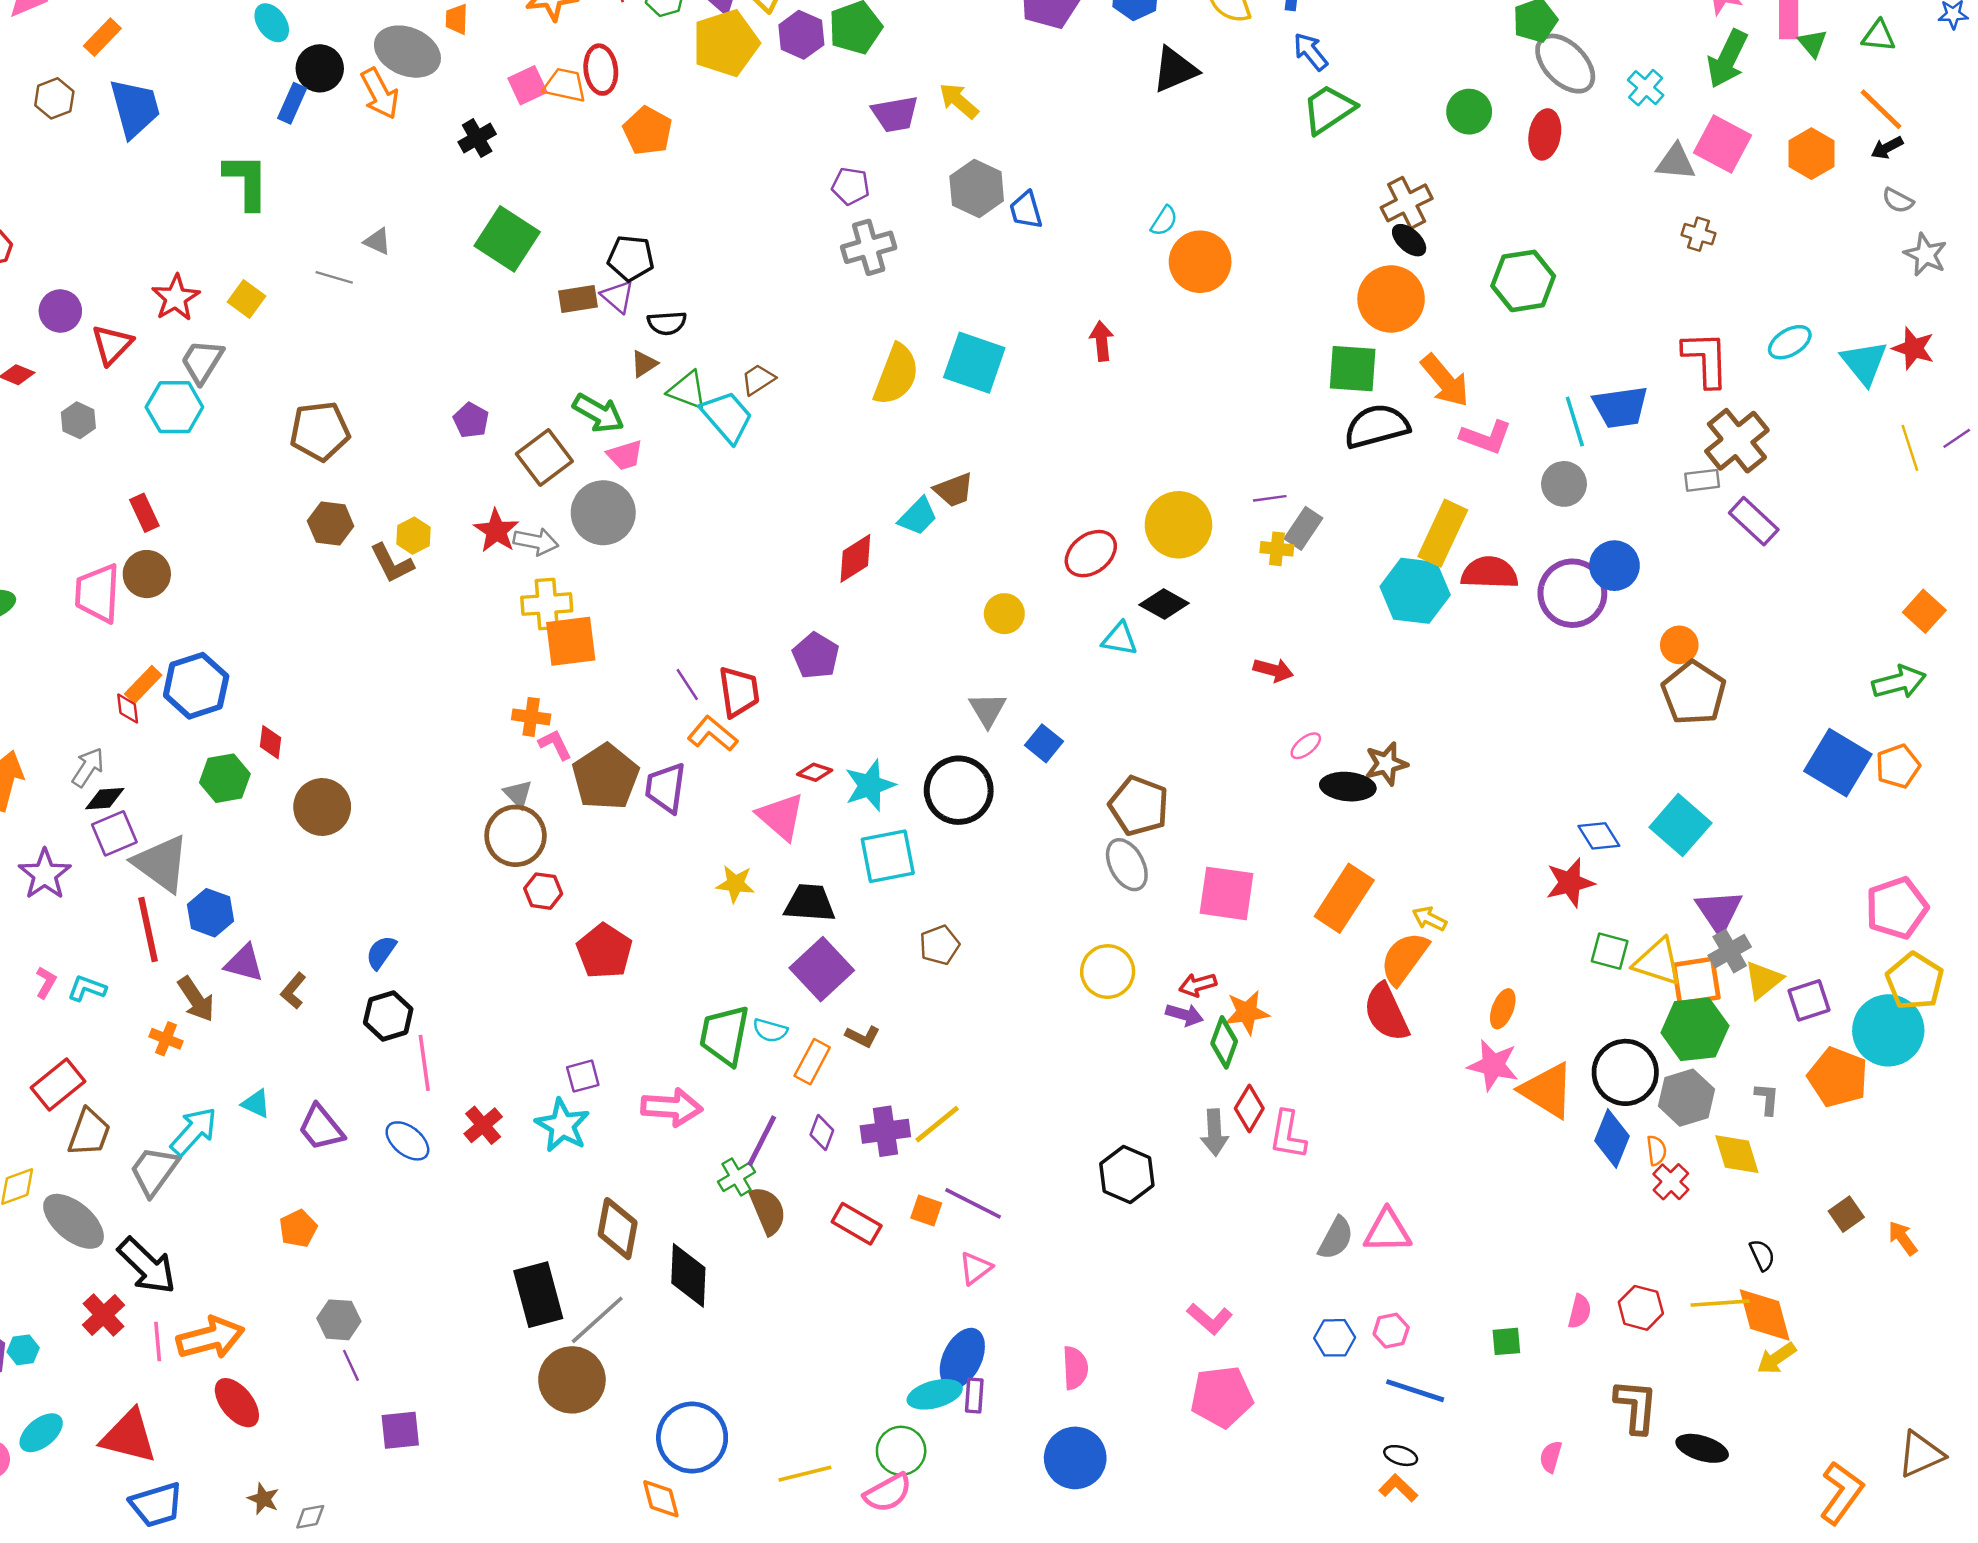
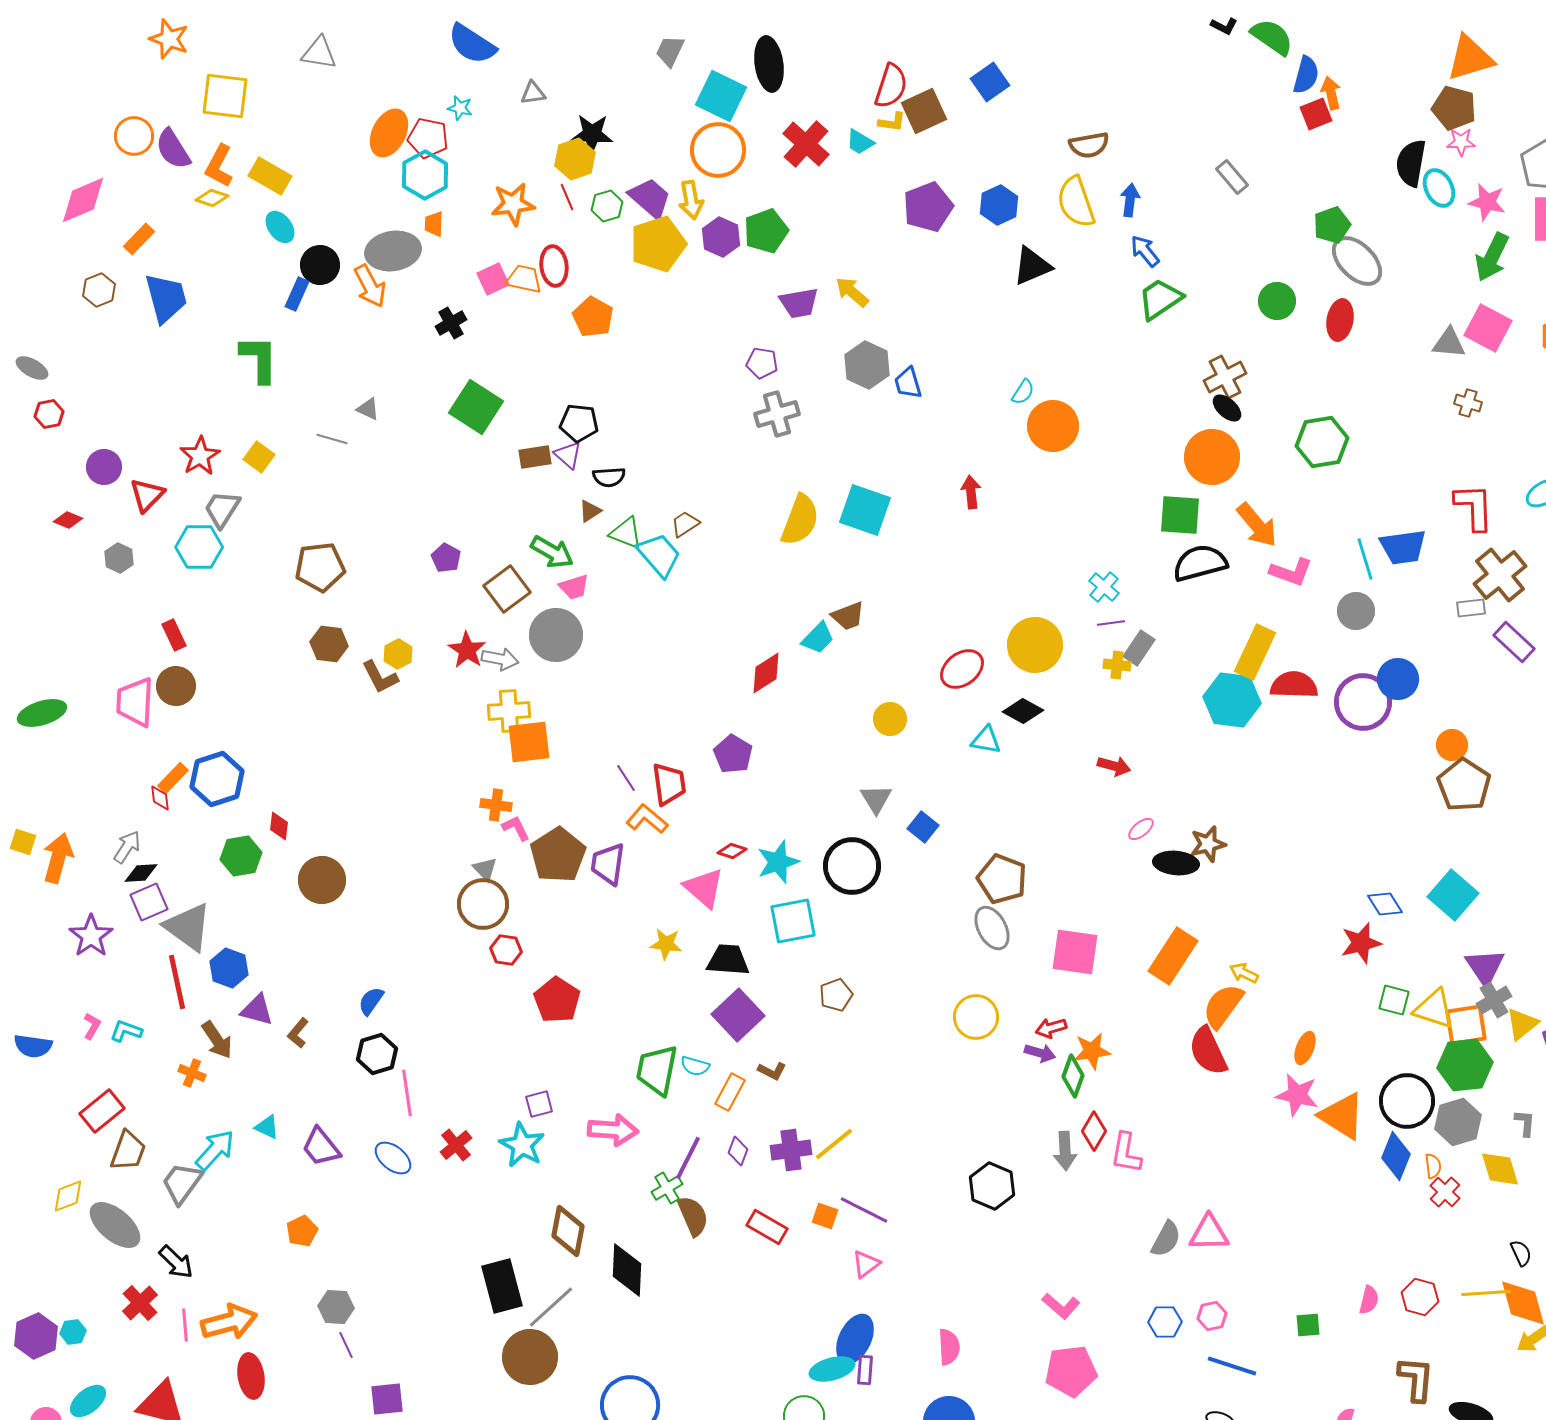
gray ellipse: (407, 52) -> (393, 251), turned -32
cyan cross: (1646, 88) -> (1104, 587), moved
black arrow: (147, 1266) -> (176, 1262), size x0.7
red ellipse: (237, 1403) -> (251, 1376), turned 30

